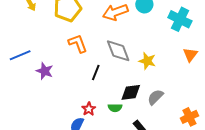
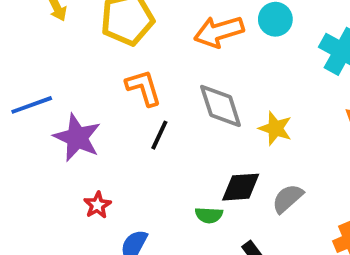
purple star: (45, 71) -> (77, 138), size x1.4
black line: (96, 73) -> (159, 135), moved
red star: (89, 109) -> (97, 205), moved

